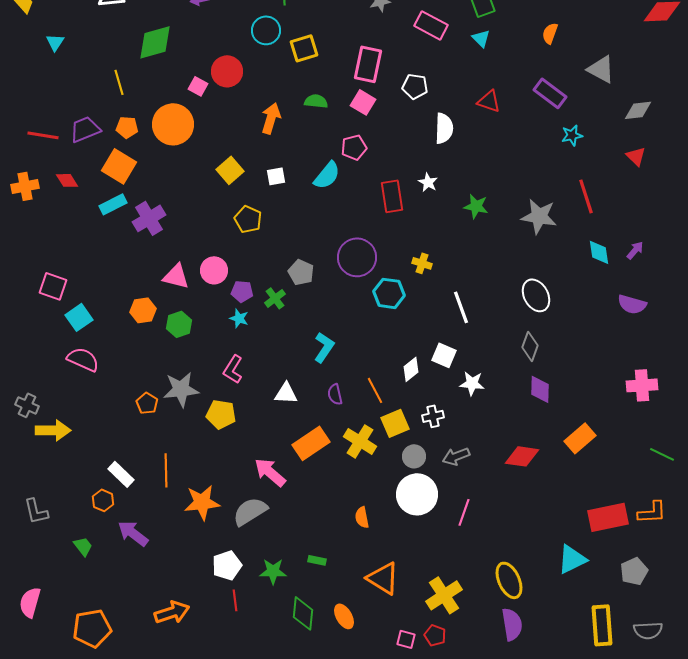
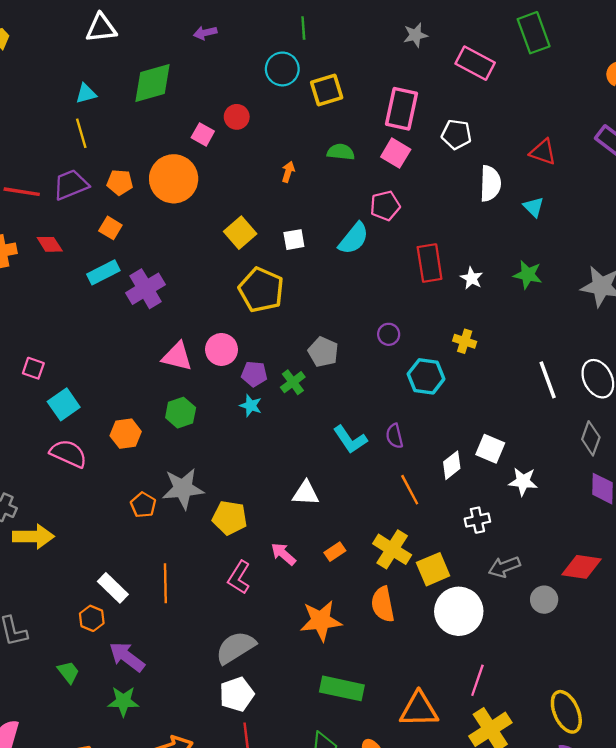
cyan triangle: (481, 38) -> (534, 207), moved
cyan triangle: (55, 42) -> (86, 93), moved, turned 42
red circle: (227, 71) -> (237, 117), size x0.7
yellow line: (119, 82) -> (81, 133), moved
orange arrow: (271, 118) -> (288, 172), size x0.6
orange square: (119, 166) -> (110, 228), size x0.6
white star: (428, 182) -> (472, 278), moved
yellow pentagon: (248, 219) -> (261, 290), size x1.4
purple circle: (357, 257) -> (389, 334), size x0.5
pink square: (53, 286) -> (33, 368), size x0.7
white line: (461, 307) -> (548, 380), moved
orange hexagon: (143, 310) -> (126, 434), moved
cyan L-shape: (324, 347) -> (350, 439), turned 112
pink L-shape: (233, 369) -> (239, 577), moved
purple semicircle: (335, 394) -> (394, 436), moved
yellow square: (395, 423) -> (433, 569), moved
orange rectangle: (311, 443) -> (335, 552), size x0.5
gray circle: (414, 456) -> (544, 600), moved
pink arrow: (270, 472) -> (283, 554), moved, size x0.7
orange star: (202, 502) -> (321, 621), moved
gray semicircle: (250, 511) -> (236, 648), moved
pink line: (464, 512) -> (477, 680), moved
orange semicircle: (362, 517) -> (383, 604), moved, size x1.4
green rectangle: (317, 560) -> (342, 688), size x2.0
green star: (273, 571) -> (123, 701), moved
orange triangle: (383, 578) -> (419, 709), turned -33

